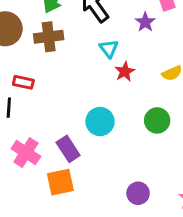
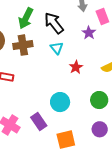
cyan triangle: (109, 49) -> (57, 48), moved
orange square: (60, 182) -> (66, 140), moved
purple circle: (138, 193) -> (100, 129), moved

